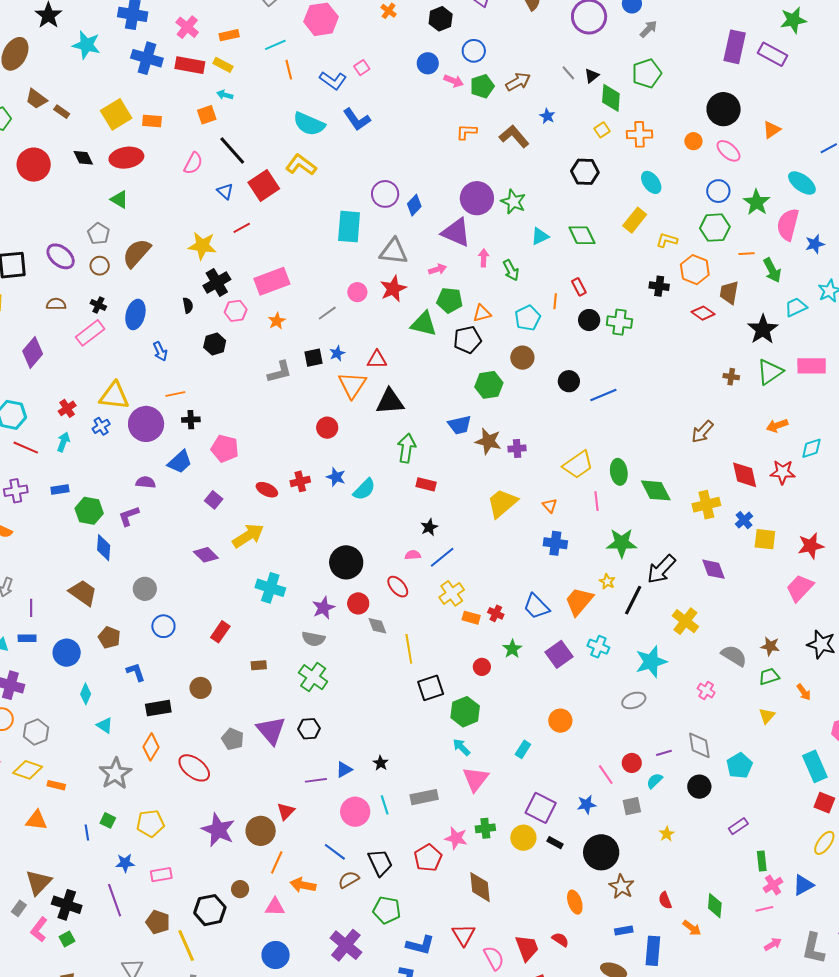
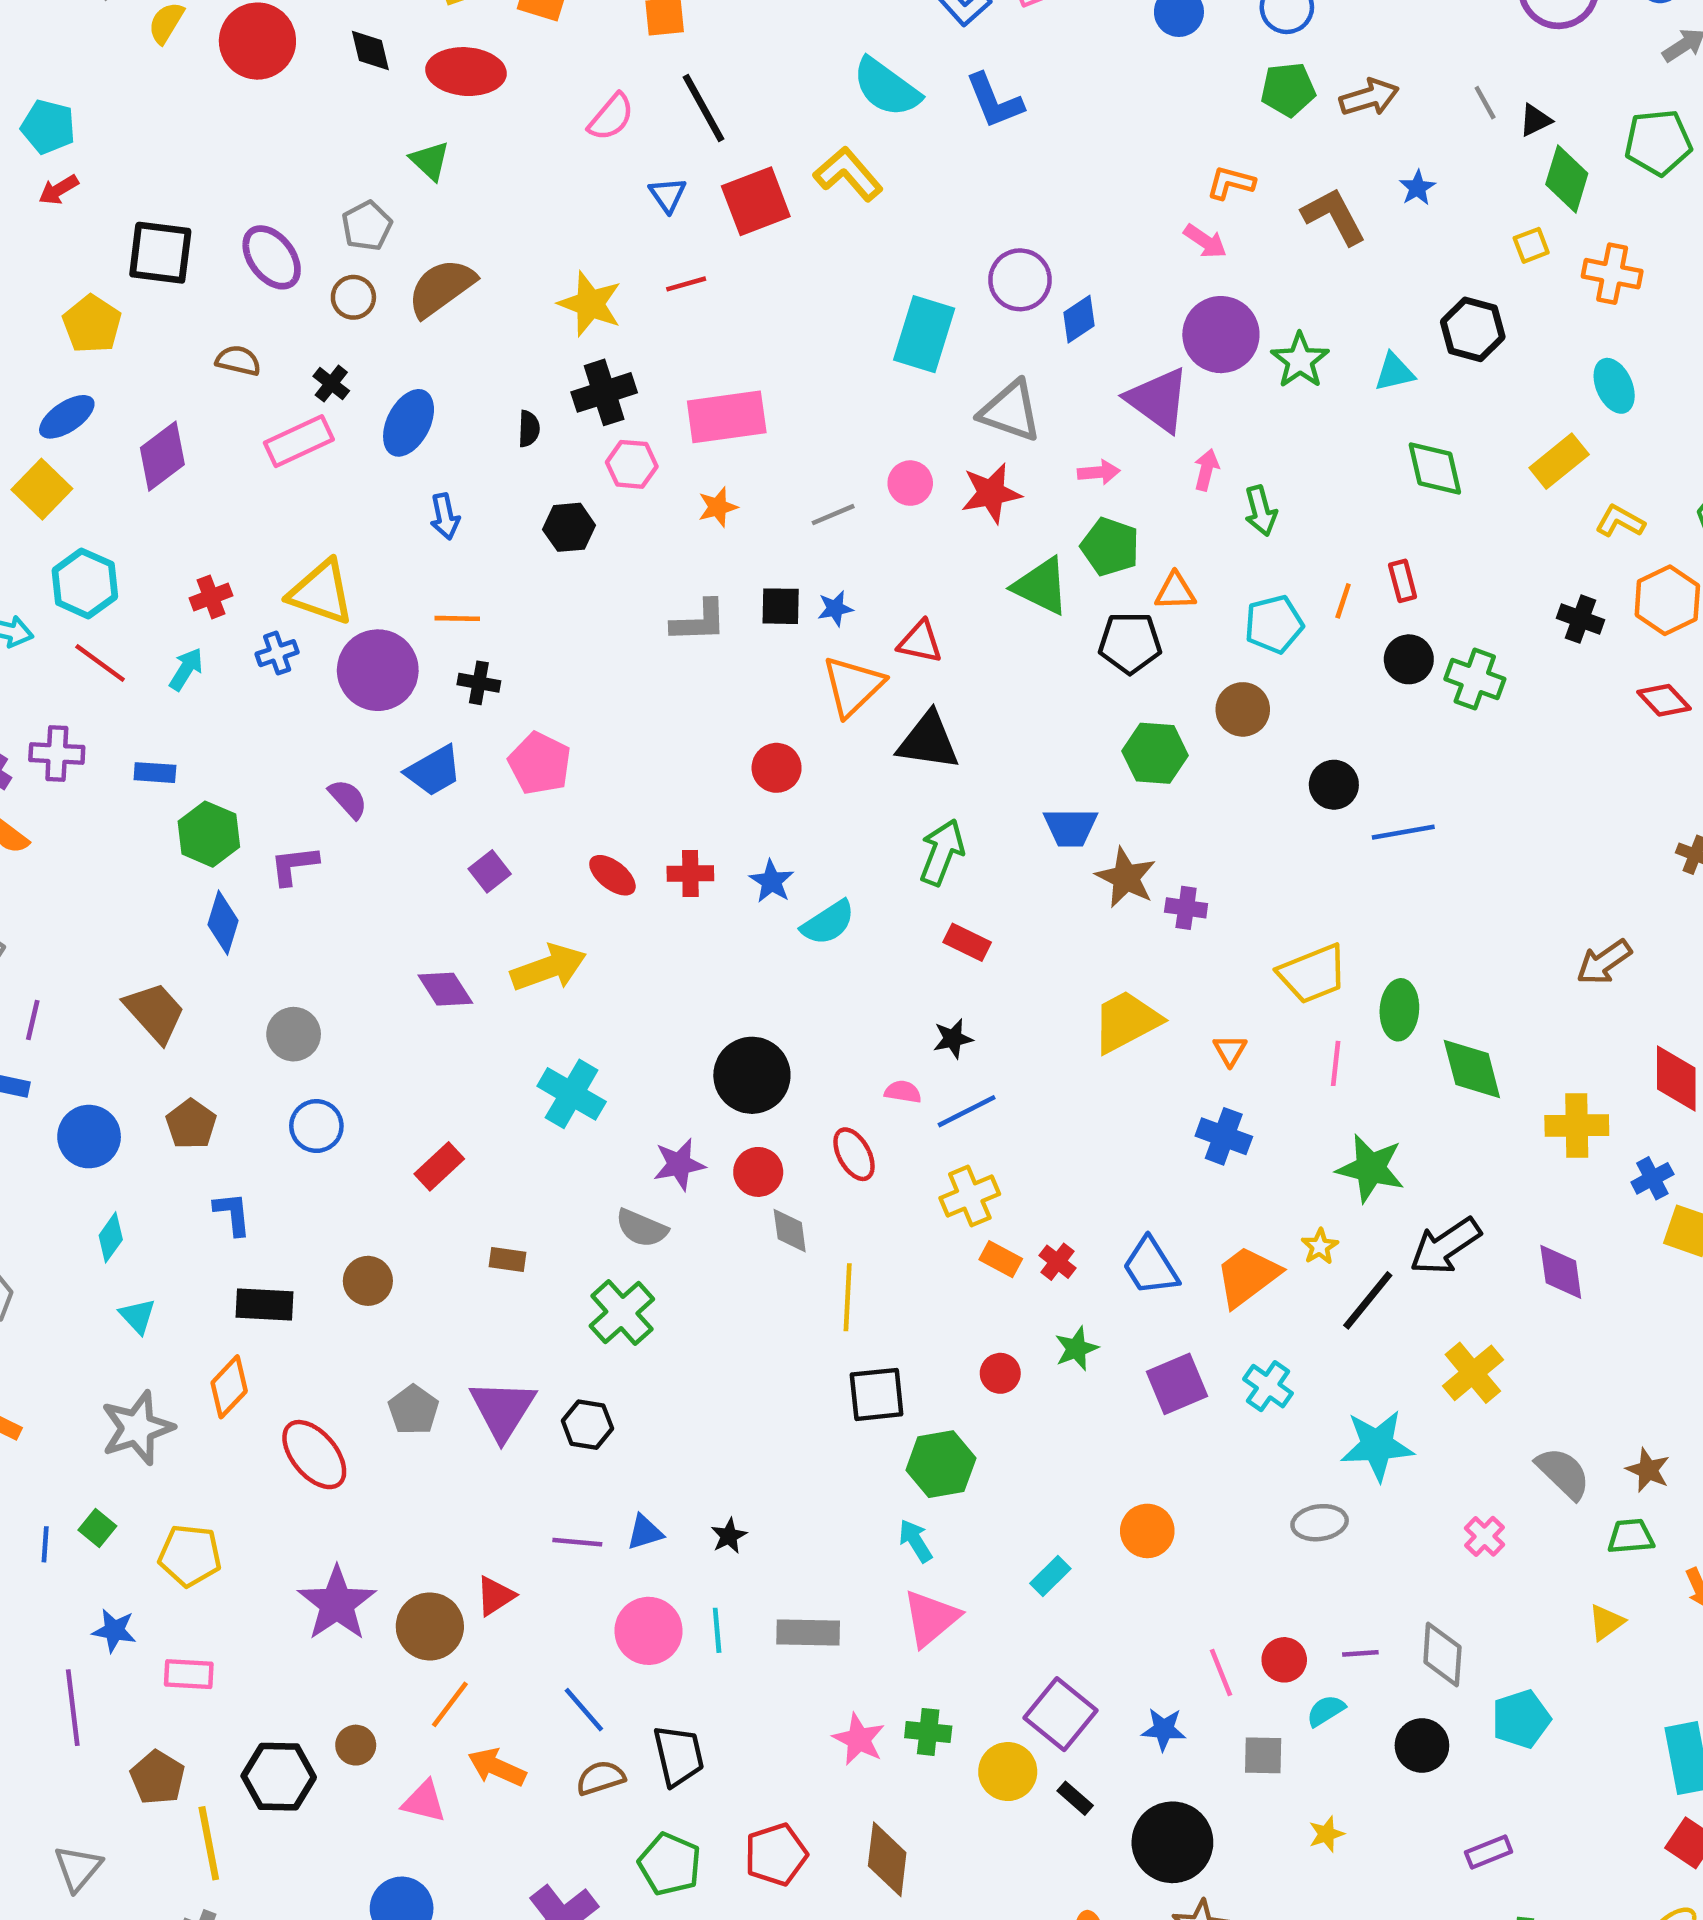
pink arrow: (454, 81) -> (1205, 241), moved
cyan triangle: (540, 236) -> (1394, 372), moved
purple semicircle: (146, 482) -> (348, 799), turned 30
red pentagon: (428, 858) -> (776, 1855), moved

